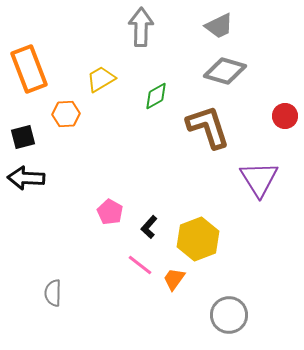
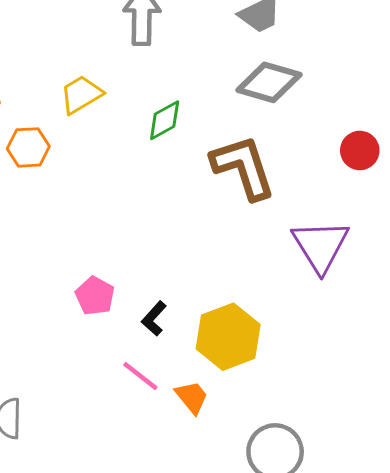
orange trapezoid: (174, 279) -> (192, 397), turned 105

